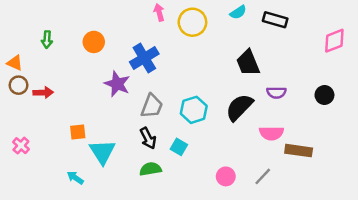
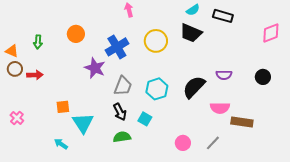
yellow circle: (192, 22) -> (156, 41), moved
green arrow: (47, 39) -> (38, 42), moved
black trapezoid: (248, 63) -> (191, 33), moved, turned -45

